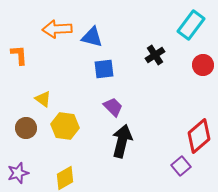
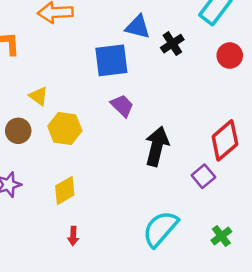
blue triangle: (92, 37) -> (138, 27), moved
blue square: (104, 69) -> (111, 60), size x1.4
black arrow: (122, 141) -> (157, 146), moved

